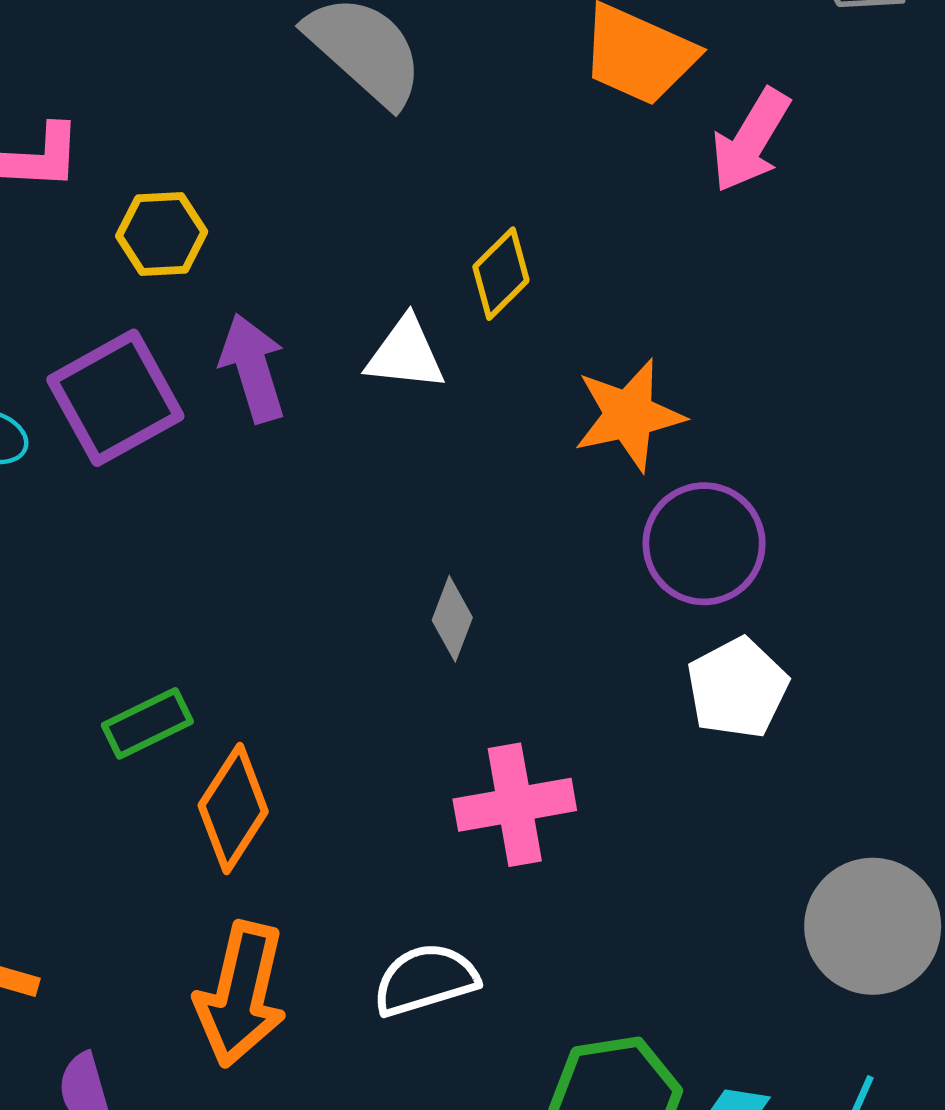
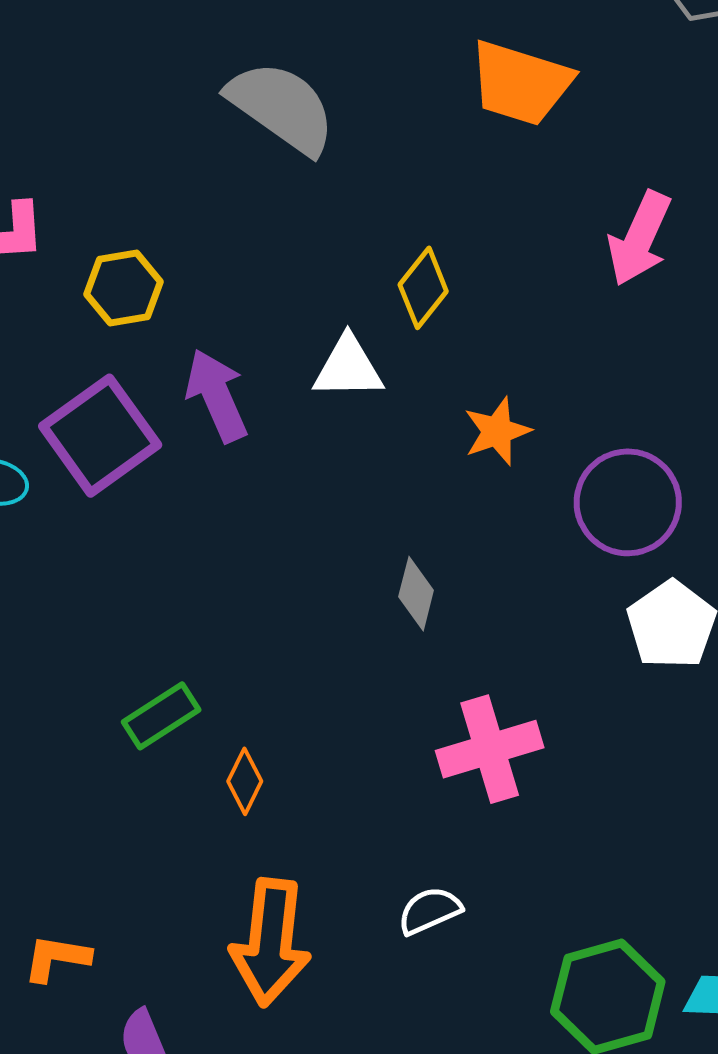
pink arrow: (751, 140) -> (639, 238), moved
orange star: (629, 415) -> (497, 431), moved, size x0.7
orange diamond: (233, 809) -> (245, 781), size x0.6
white semicircle: (425, 980) -> (430, 911), size x0.7

